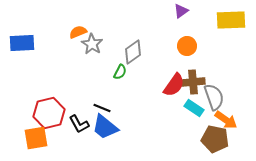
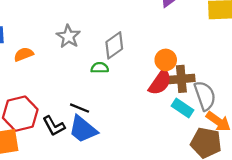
orange semicircle: (78, 32) -> (24, 54), moved
orange circle: (187, 46) -> (166, 60), moved
green semicircle: (120, 72) -> (100, 68), turned -119

